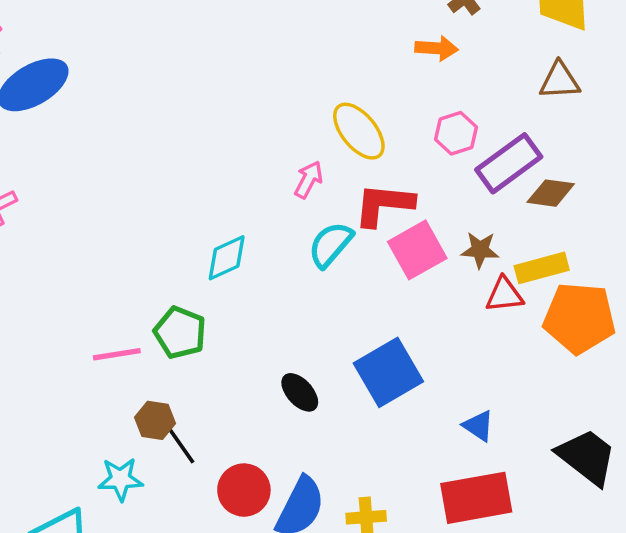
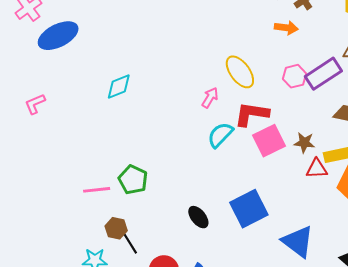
purple rectangle: (509, 163) -> (323, 74), moved
cyan diamond: (227, 258) -> (119, 87), moved
blue triangle: (478, 426) -> (298, 242), size x1.8

